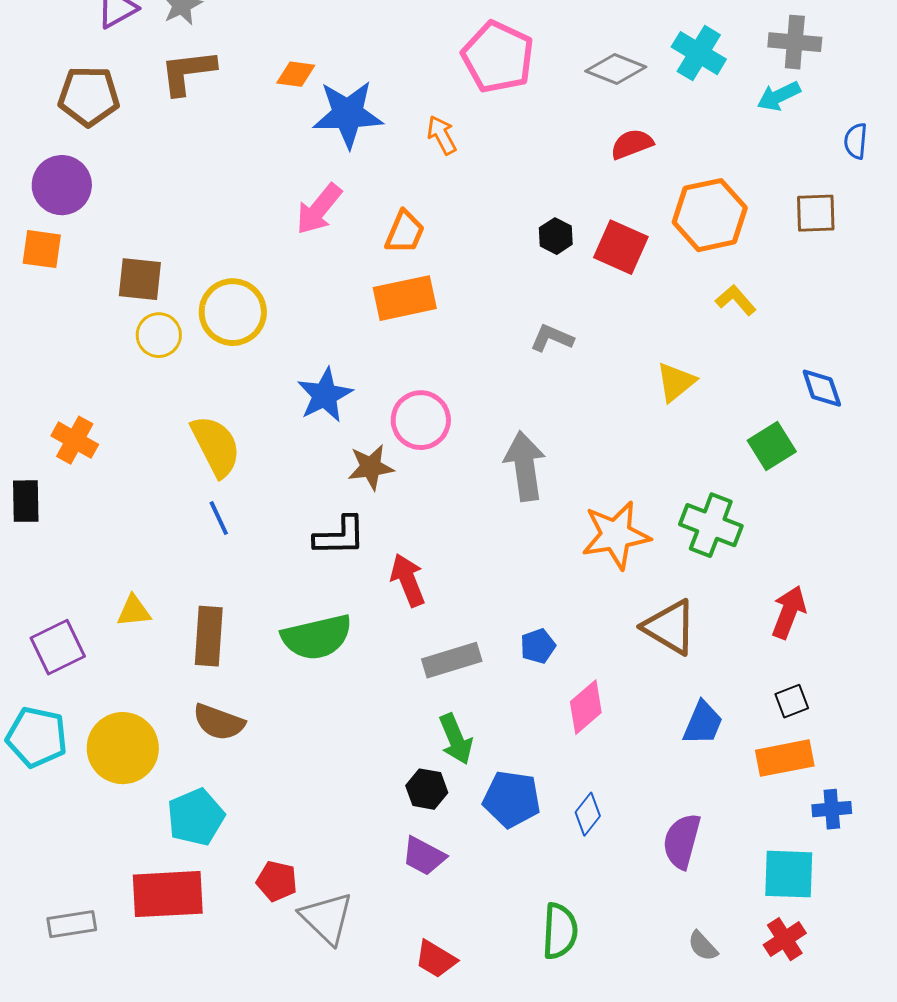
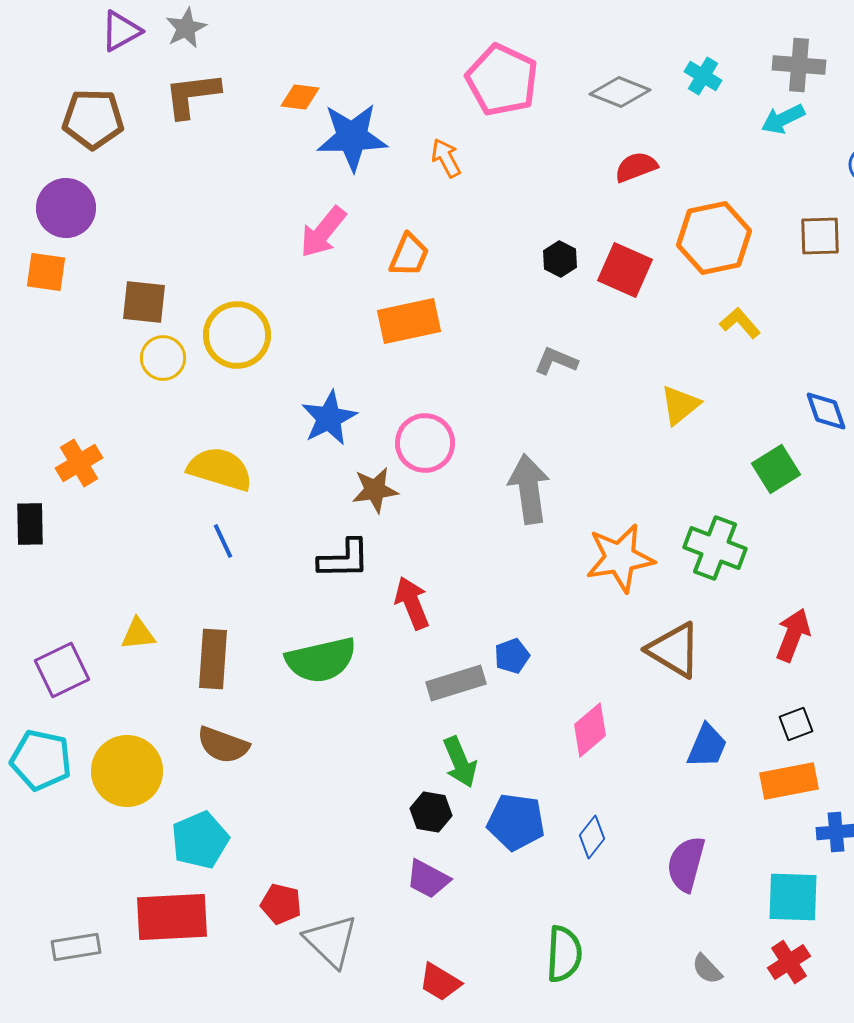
cyan cross: (699, 53) -> (703, 76), size x0.7
orange cross: (75, 440) -> (79, 463), turned 30
yellow semicircle: (216, 446) -> (220, 469), turned -46
blue pentagon: (538, 646) -> (512, 656), moved

